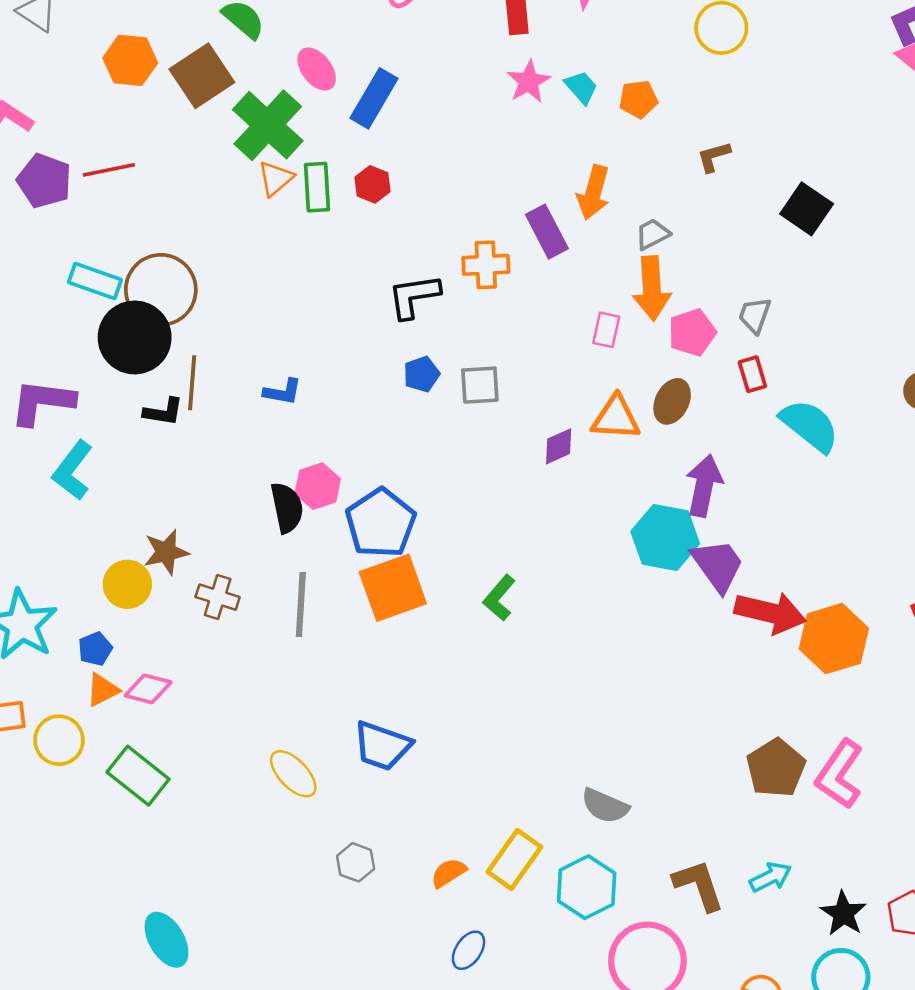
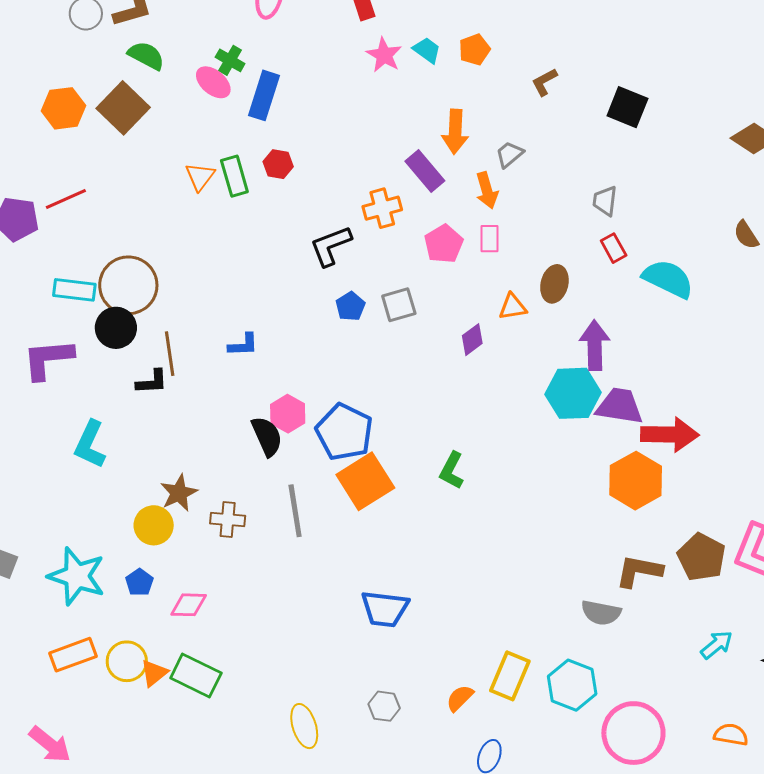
green cross: (268, 125) -> (230, 60), moved, size x0.5
orange arrow: (652, 288) -> (487, 190), moved, size x0.7
pink pentagon: (692, 332) -> (444, 244), moved
black circle: (135, 337) -> (116, 328), size x0.7
purple L-shape: (42, 402) -> (48, 359), moved
orange triangle: (616, 418) -> (513, 307), size x0.7
purple trapezoid: (718, 565) -> (620, 406), turned -33
orange hexagon: (834, 639) -> (636, 481), moved
orange triangle: (103, 690) -> (154, 673), moved
yellow ellipse: (293, 774) -> (304, 726), moved, turned 39
gray semicircle: (605, 806) -> (601, 613), moved
brown L-shape: (699, 885) -> (639, 571), moved, turned -48

